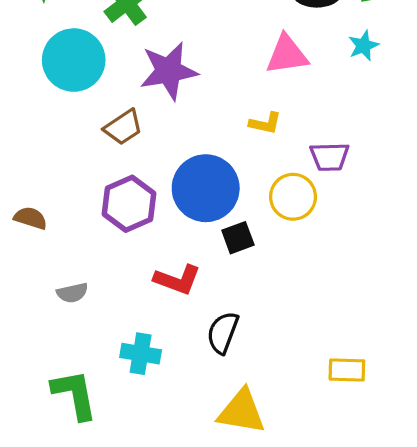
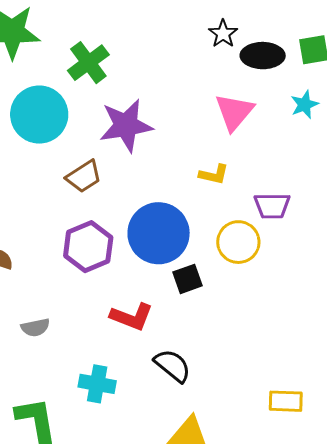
pink triangle: (287, 55) -> (234, 112), turned -42
black semicircle: (223, 333) -> (173, 366), turned 108

